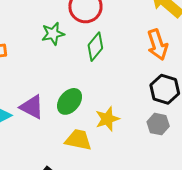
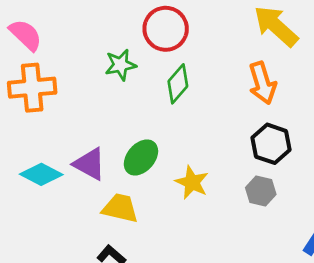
yellow star: (107, 119) -> (192, 182), turned -30
yellow trapezoid: (78, 140) -> (120, 208), moved

